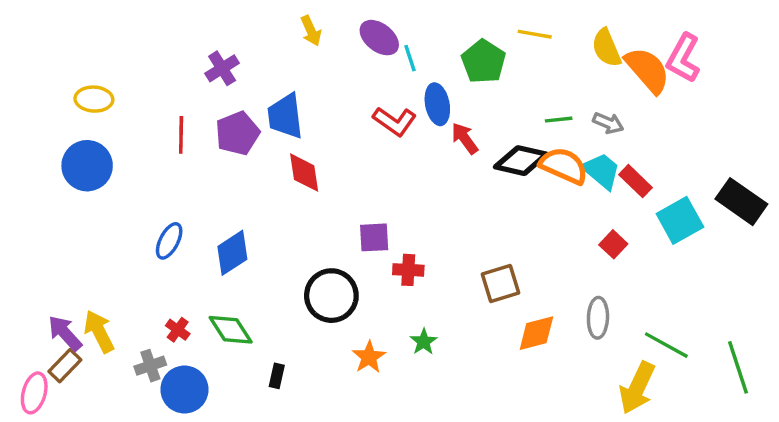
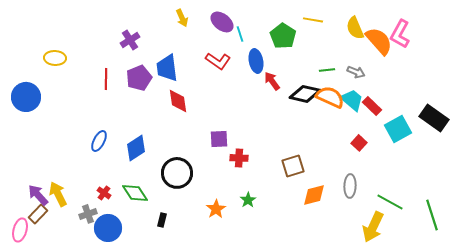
red L-shape: (395, 121) -> (218, 61), moved
blue circle: (87, 166) -> (26, 97), moved
black circle: (331, 296) -> (177, 173), moved

